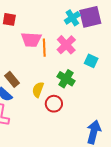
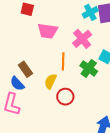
orange line: (44, 48) -> (63, 61), moved
green cross: (66, 79) -> (89, 68), moved

